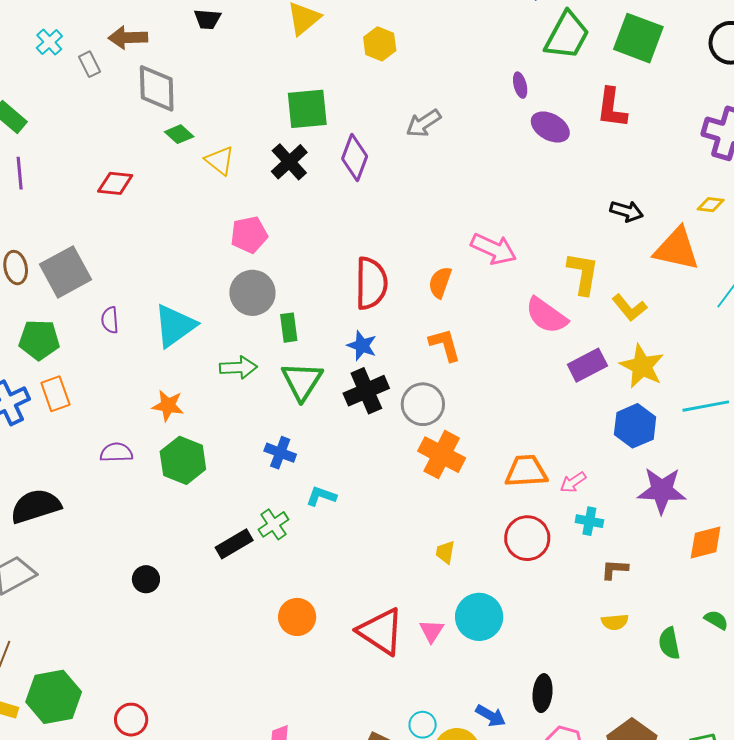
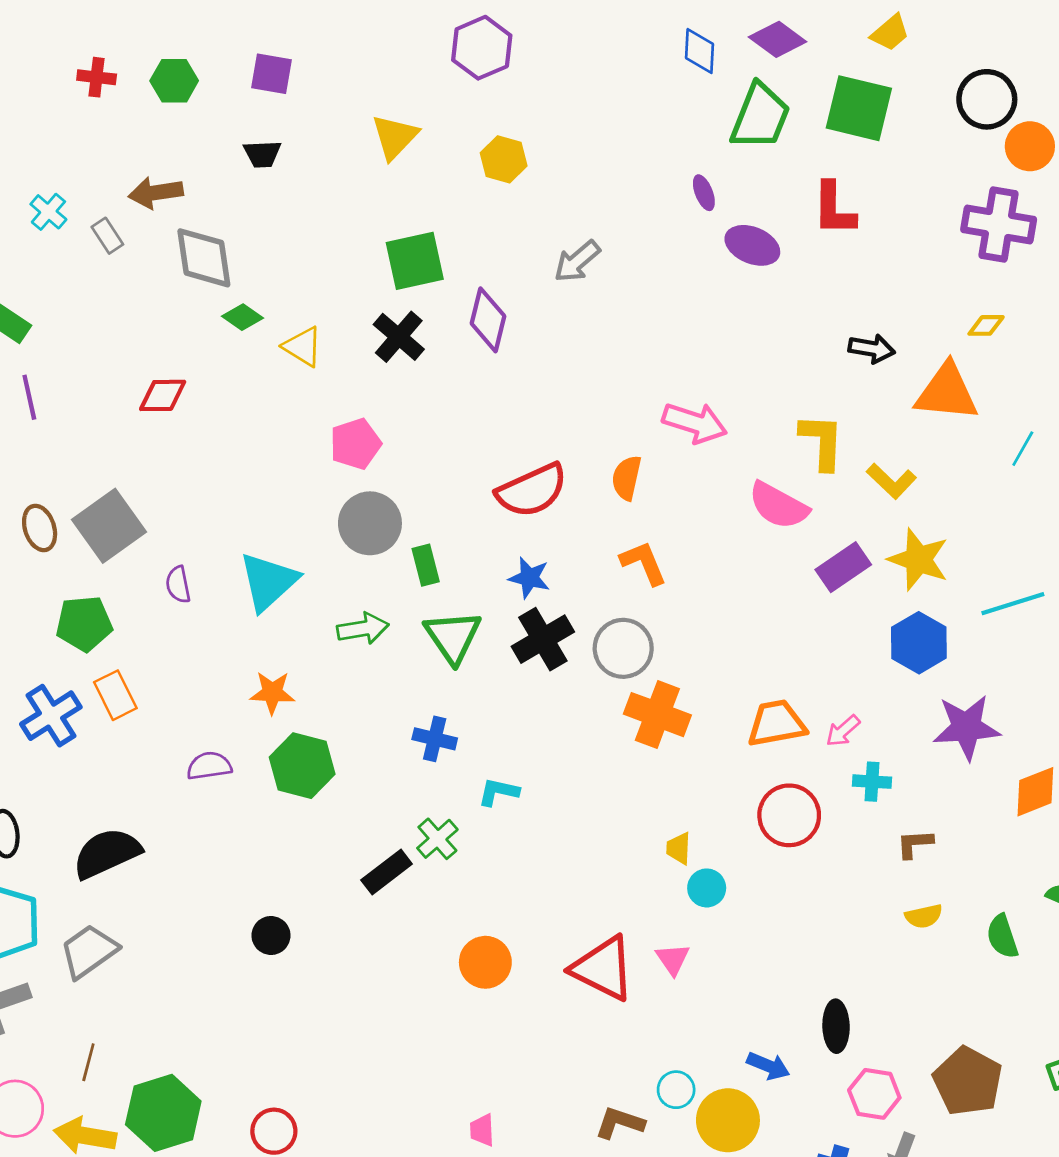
red semicircle: (371, 283) -> (532, 490), turned 72
cyan circle: (479, 617) -> (707, 888), moved, size x0.6

